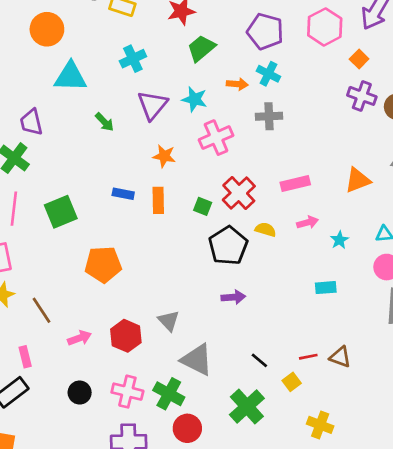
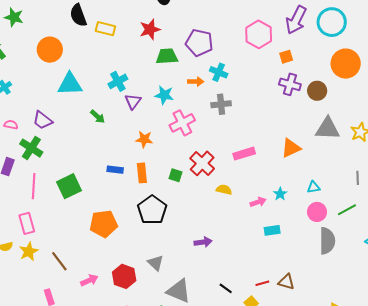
purple pentagon: (265, 31) -> (199, 43), moved
green trapezoid: (201, 48) -> (167, 56), turned 40
cyan cross: (133, 59) -> (118, 81), moved
orange square: (359, 59) -> (286, 57), turned 32
purple triangle: (152, 105) -> (133, 101), size x0.7
purple trapezoid: (31, 122) -> (43, 120), turned -35
pink arrow: (308, 222) -> (258, 202), moved
black pentagon: (228, 246) -> (152, 210), moved

